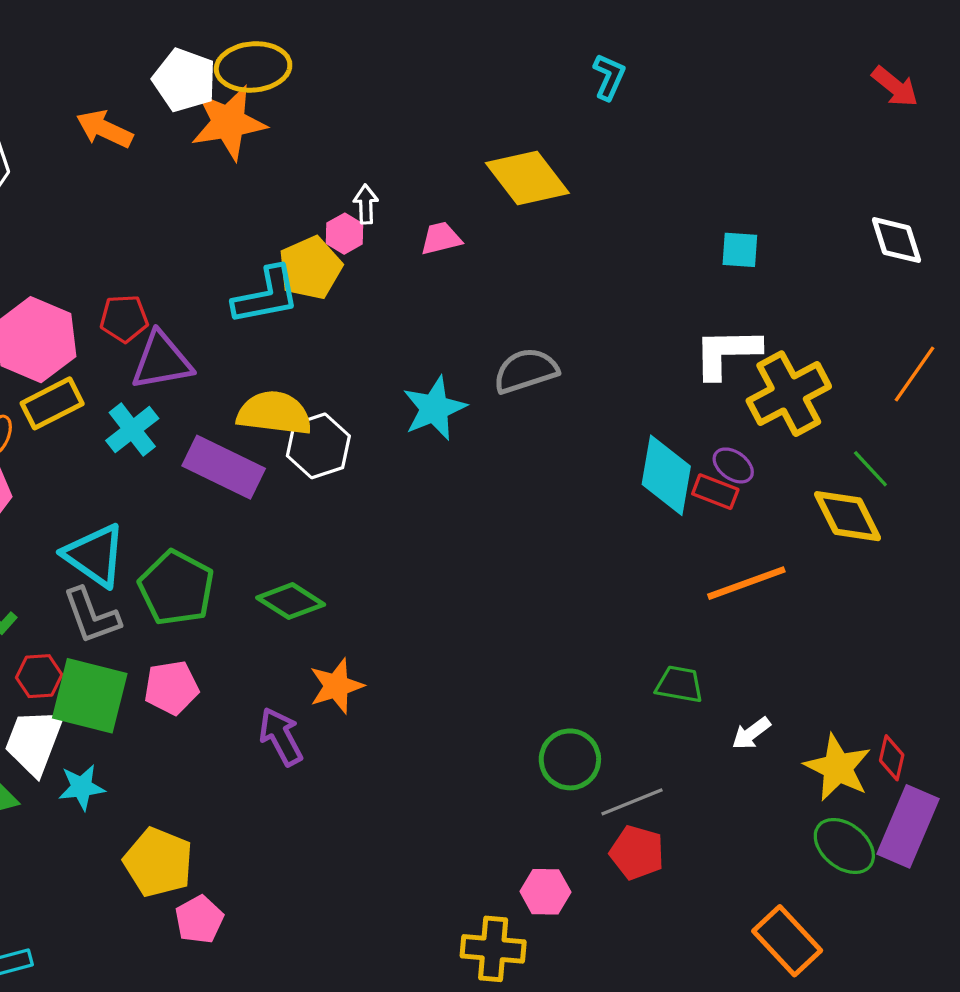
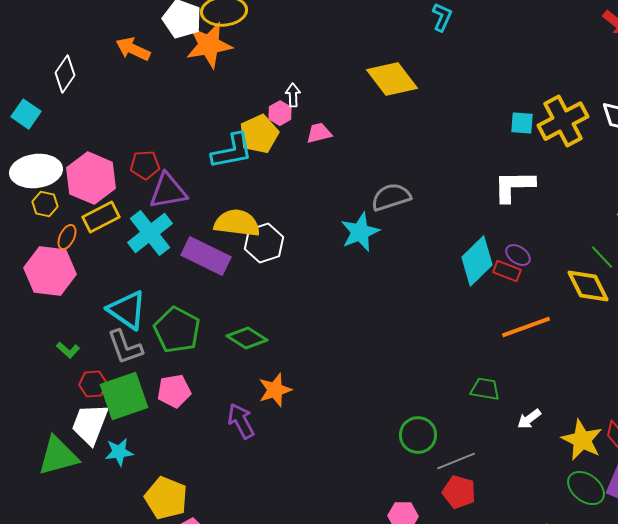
pink trapezoid: (441, 238) -> (319, 133), moved
yellow cross: (789, 394) -> (563, 121), moved
cyan star: (434, 408) -> (360, 232), moved
cyan cross: (132, 430) -> (150, 233), size x1.4
cyan diamond: (666, 475) -> (477, 261), turned 36
green square: (90, 696) -> (124, 396), turned -33

